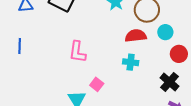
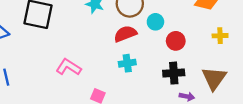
pink L-shape: (77, 52) -> (69, 67), turned 130
black cross: (169, 82) -> (174, 73), turned -30

